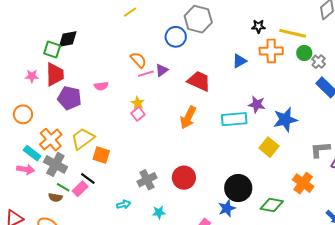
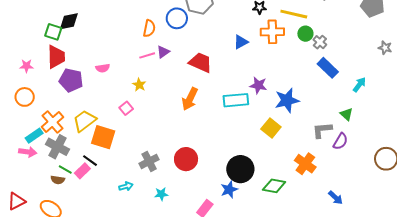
orange semicircle: (138, 60) -> (149, 28), moved, turned 54
pink star: (32, 76) -> (26, 66), moved
pink square: (138, 114) -> (126, 108), moved
cyan rectangle: (32, 153) -> (34, 136), turned -72
orange square: (101, 155) -> (103, 137), size x1.4

